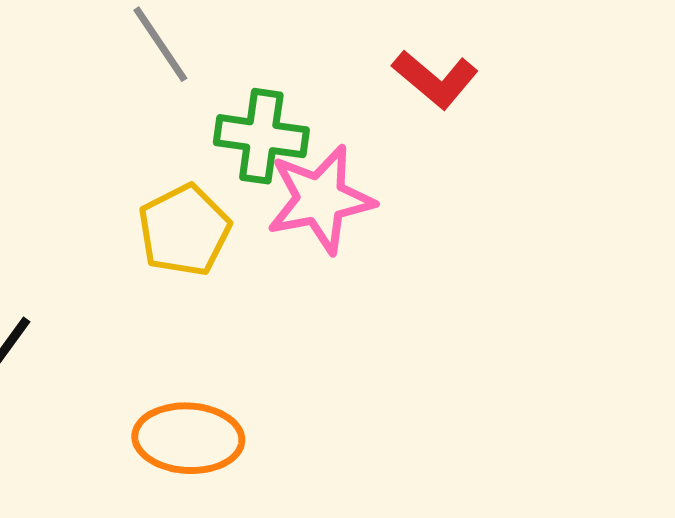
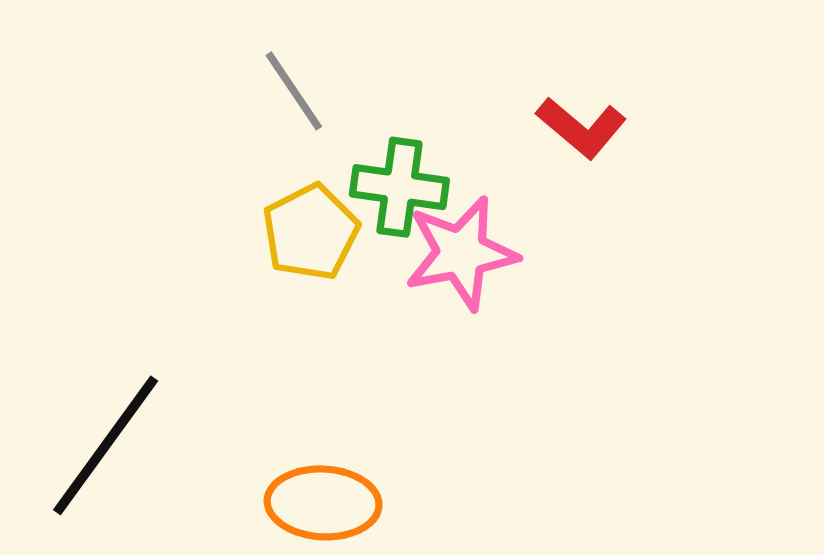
yellow pentagon: (184, 230) -> (311, 232), moved

